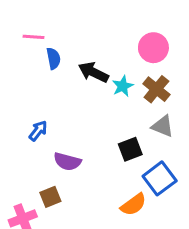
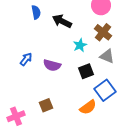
cyan star: (123, 86) -> (80, 45), moved
purple semicircle: (67, 161) -> (52, 65), moved
brown square: (50, 197) -> (46, 105), moved

